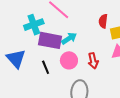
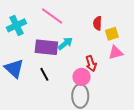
cyan cross: (34, 25) -> (16, 25), moved
pink circle: (69, 60) -> (82, 77), moved

